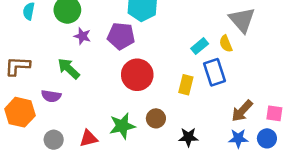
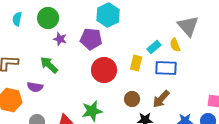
blue rectangle: (215, 72) -> (166, 68), turned -70
yellow rectangle: (186, 85) -> (136, 63), moved
brown arrow: (242, 111) -> (161, 99), moved
brown circle: (156, 118) -> (132, 99), moved

